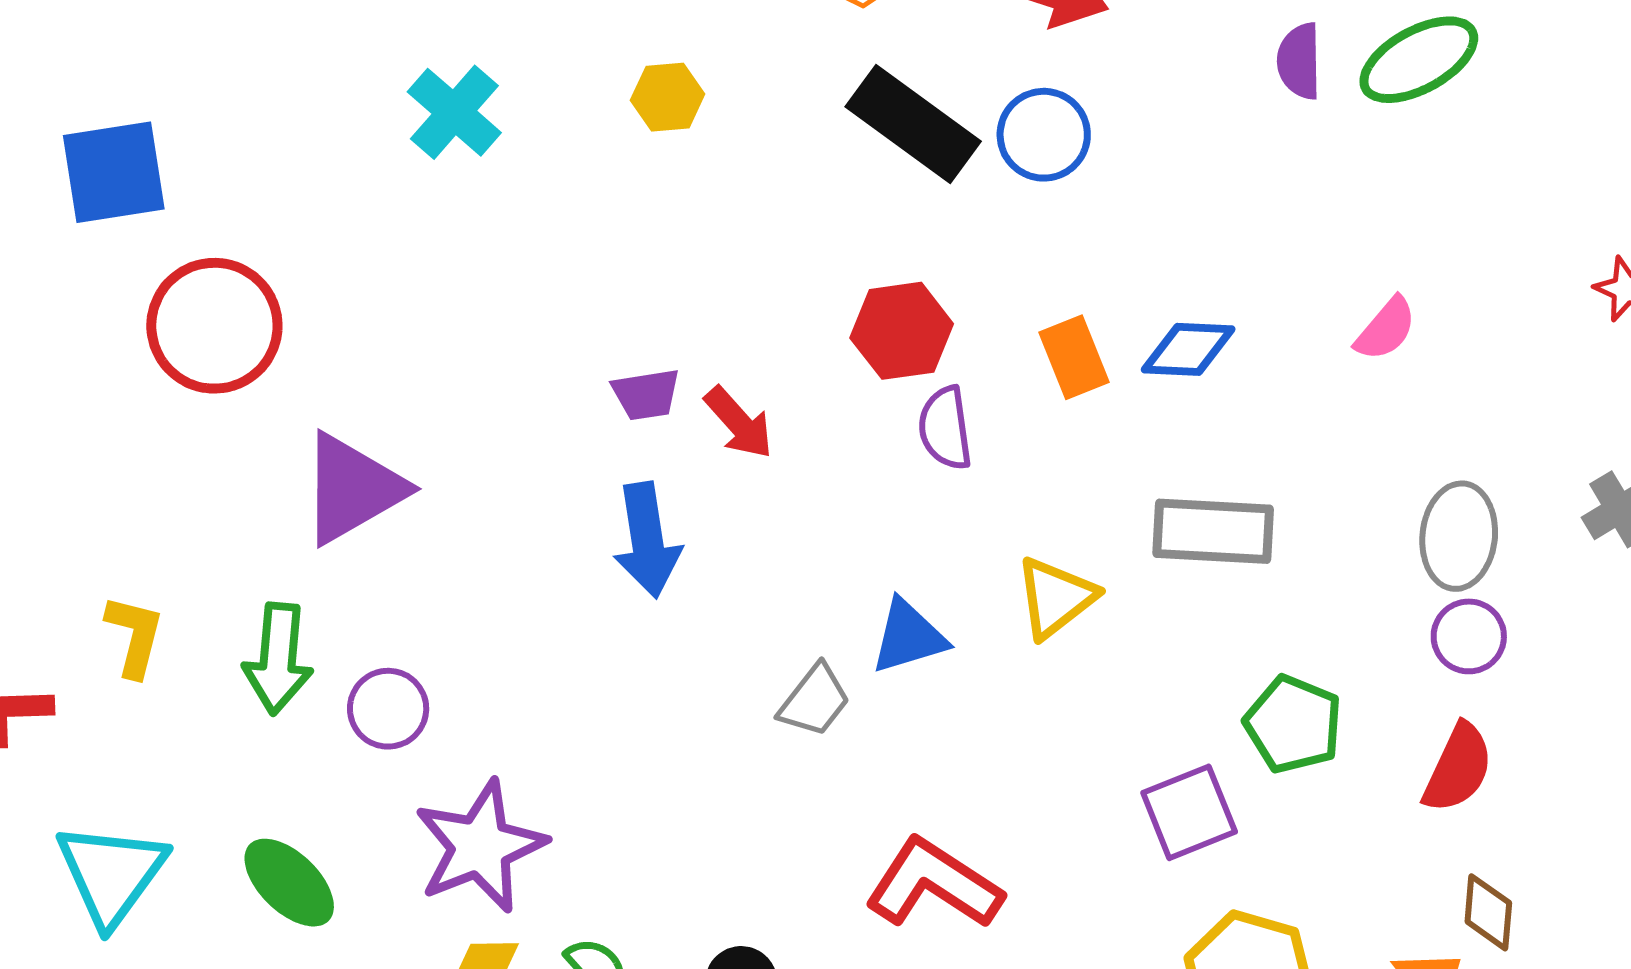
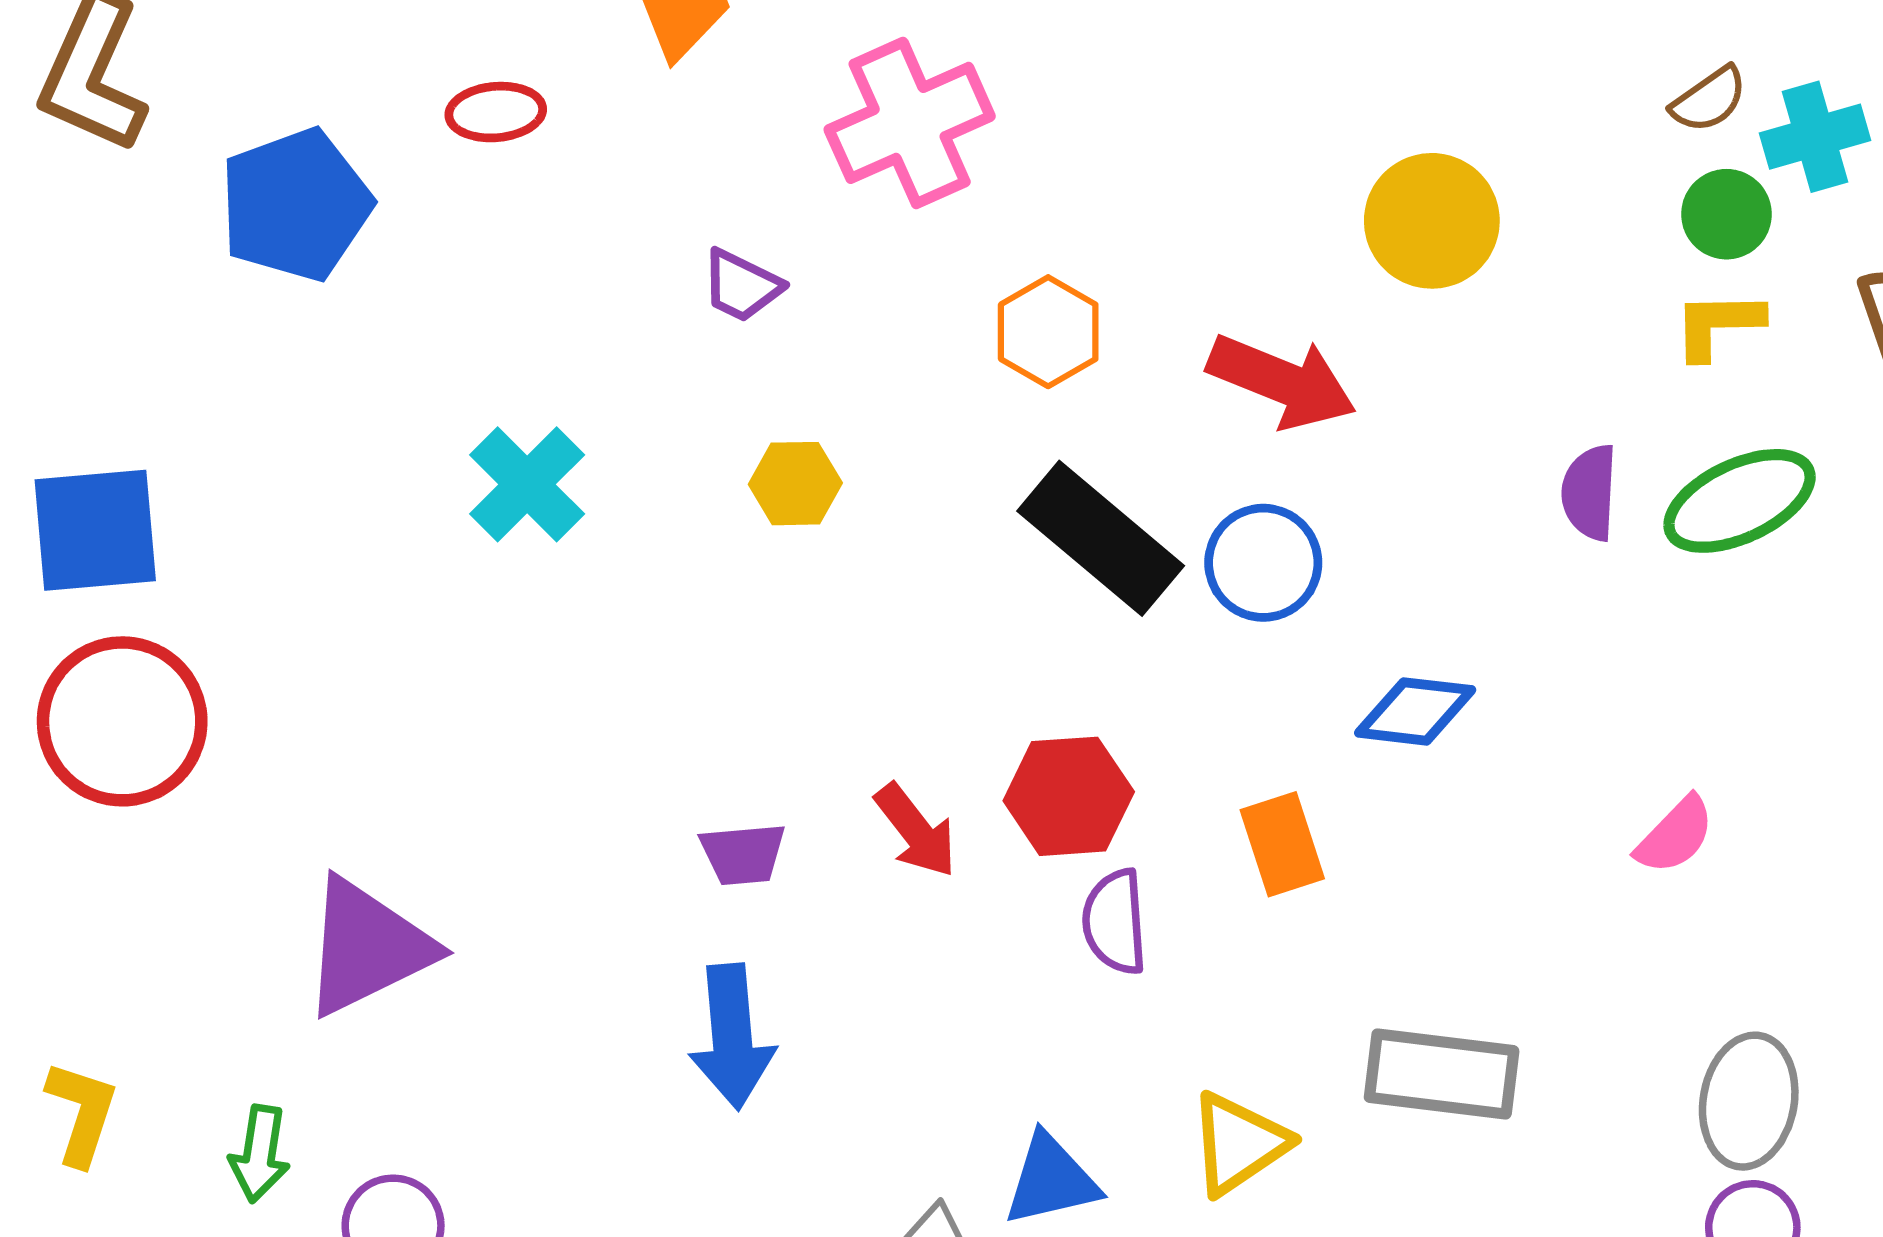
red circle: (214, 326) -> (122, 721), moved
blue diamond: (1188, 349) -> (1415, 711), moved
red arrow: (739, 423) -> (916, 831), moved
green arrow: (278, 659) -> (260, 1154), size x0.7

